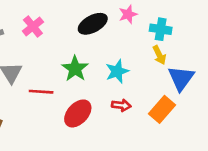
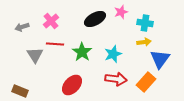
yellow arrow: (159, 55) -> (144, 42), turned -72
red line: (41, 92) -> (55, 44), moved
red arrow: (121, 105) -> (116, 79), size x1.5
red ellipse: (78, 113) -> (72, 85), moved

